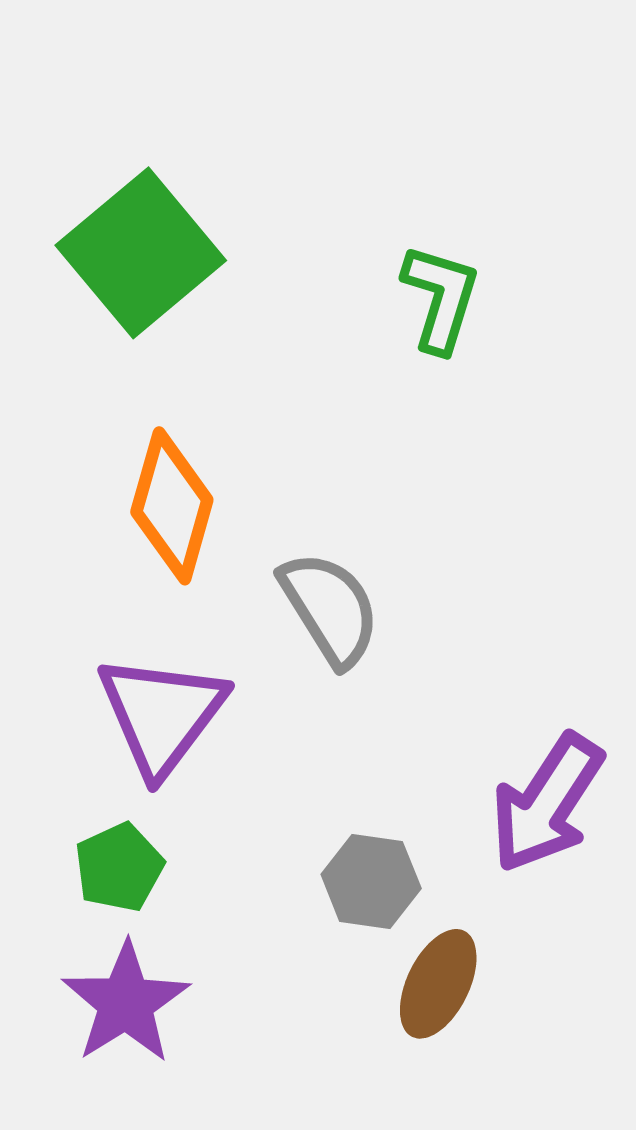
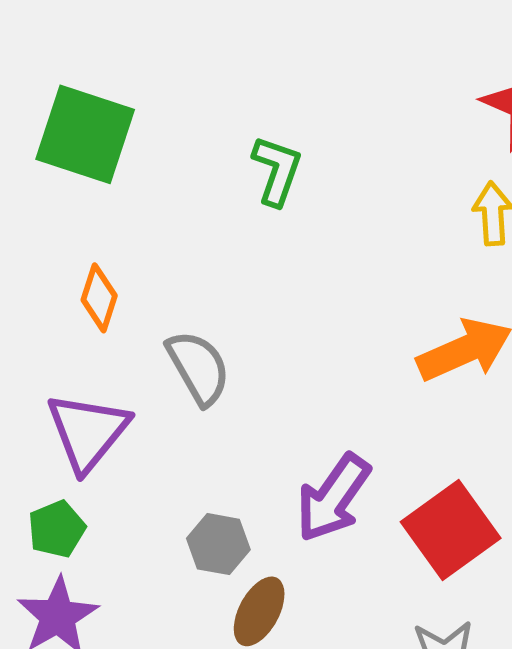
green square: (141, 253) -> (85, 134), turned -34
orange diamond: (172, 506) -> (99, 298), size x0.7

